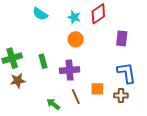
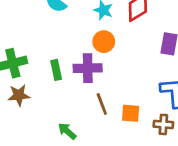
purple cross: (70, 70) -> (88, 68), moved
brown line: (76, 96) -> (102, 104), moved

